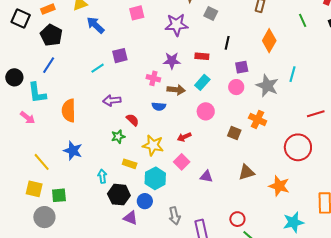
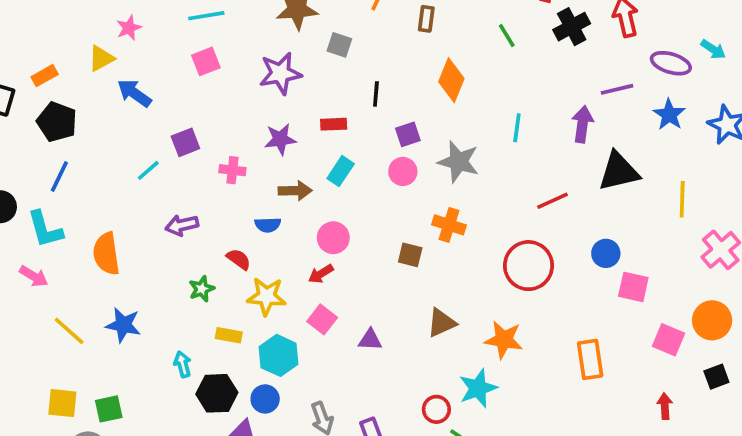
cyan line: (293, 74) -> (517, 128), moved
pink cross: (153, 78) -> (232, 170), moved
pink circle: (206, 111) -> (333, 238), moved
red semicircle: (133, 120) -> (239, 259), moved
yellow line: (42, 162) -> (69, 331), moved
cyan star: (293, 222) -> (478, 388), moved

